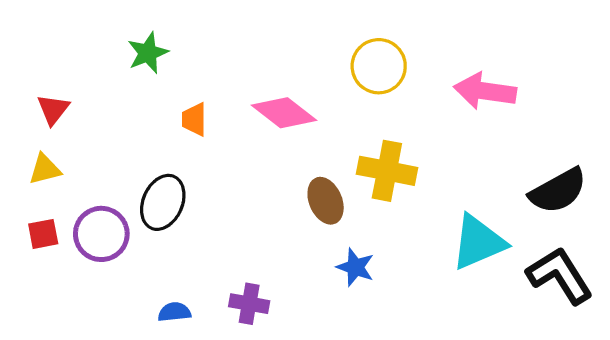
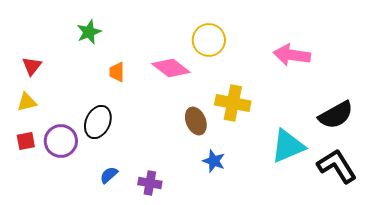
yellow circle: (379, 66) -> (209, 40), moved
blue semicircle: (174, 312) -> (109, 175), moved, turned -36

